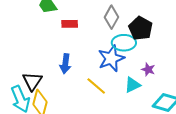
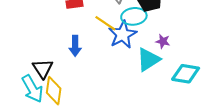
cyan triangle: (132, 85) -> (148, 60), size x1.4
yellow line: (96, 86) -> (105, 23), moved

